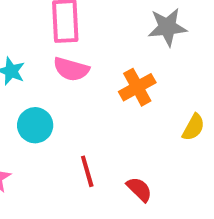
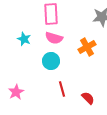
cyan circle: (35, 125) -> (51, 61), moved

